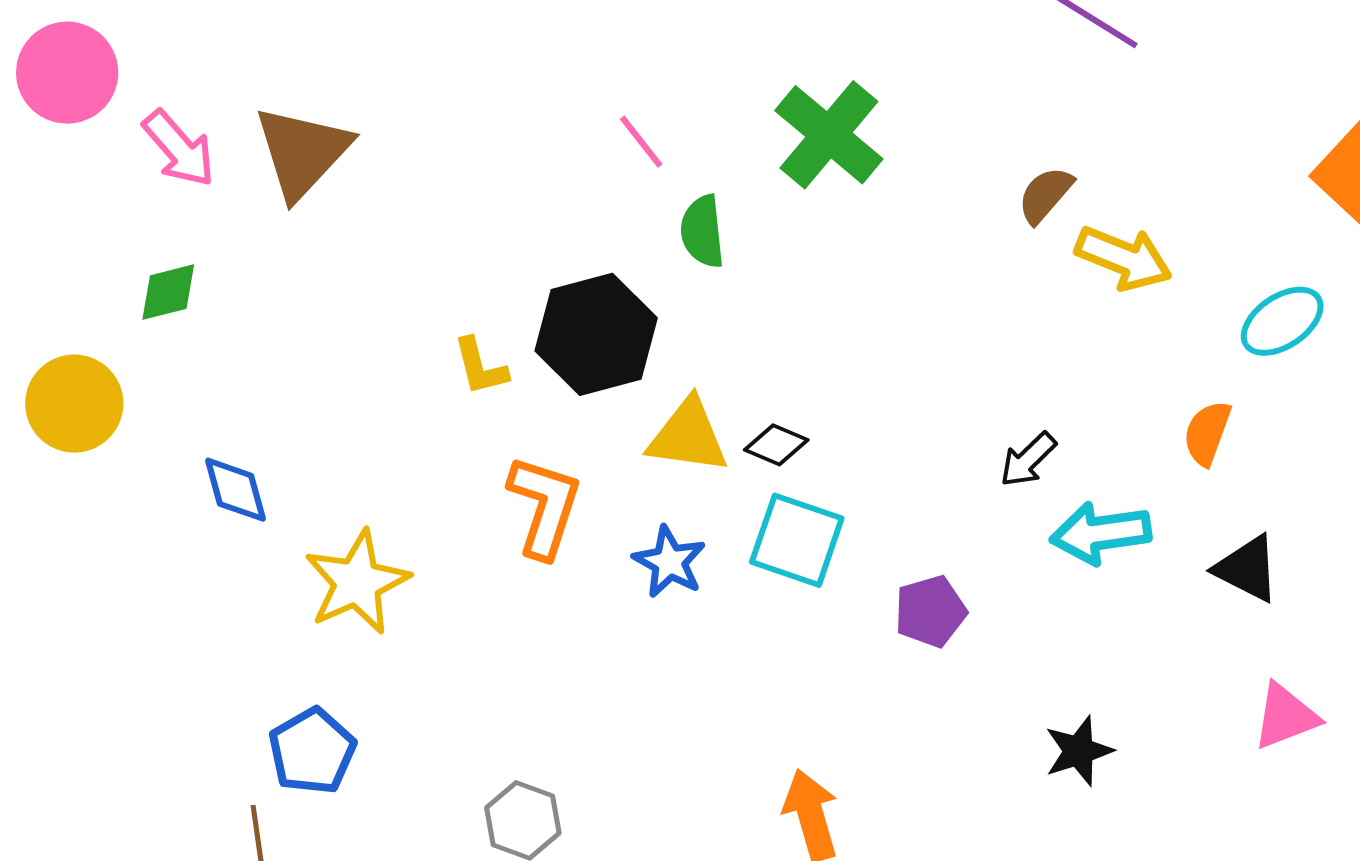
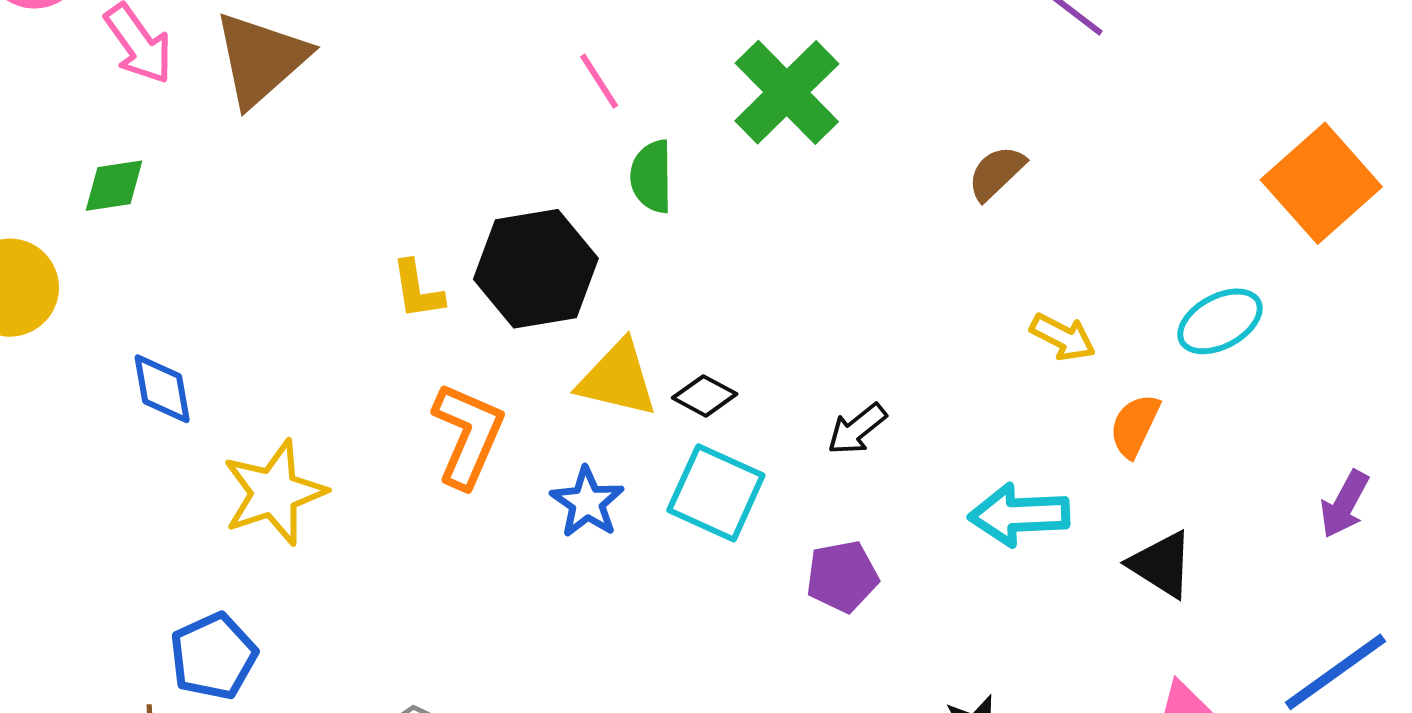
yellow arrow: (1124, 258) -> (1063, 337), moved, size x0.7
black arrow: (1028, 460) -> (857, 429), moved

